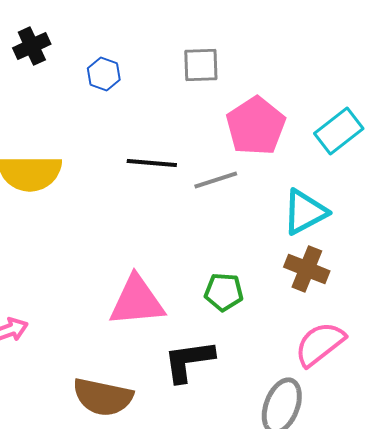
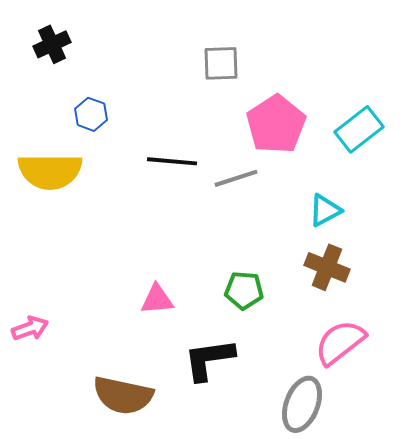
blue hexagon: (104, 74) -> (91, 114), moved
cyan triangle: (305, 212) -> (325, 210), size x0.7
pink triangle: (137, 301) -> (157, 299), size x0.6

